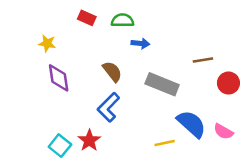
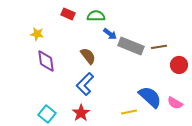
blue arrow: (140, 43) -> (110, 34), turned 32
gray rectangle: (162, 84) -> (131, 46), moved
red star: (89, 140) -> (81, 113), moved

